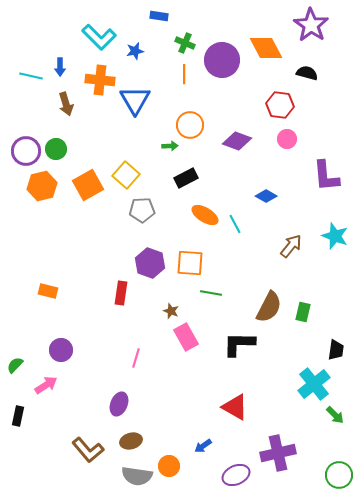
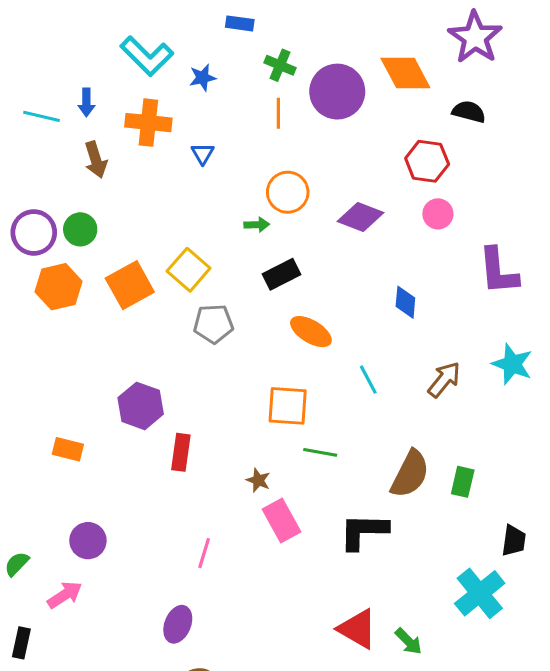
blue triangle: (135, 100) -> (203, 154), size x0.5
blue diamond: (266, 196) -> (405, 302), turned 65
cyan line: (235, 224) -> (368, 380), moved
purple hexagon: (150, 263) -> (141, 406), moved
green arrow: (335, 415) -> (408, 641), moved

